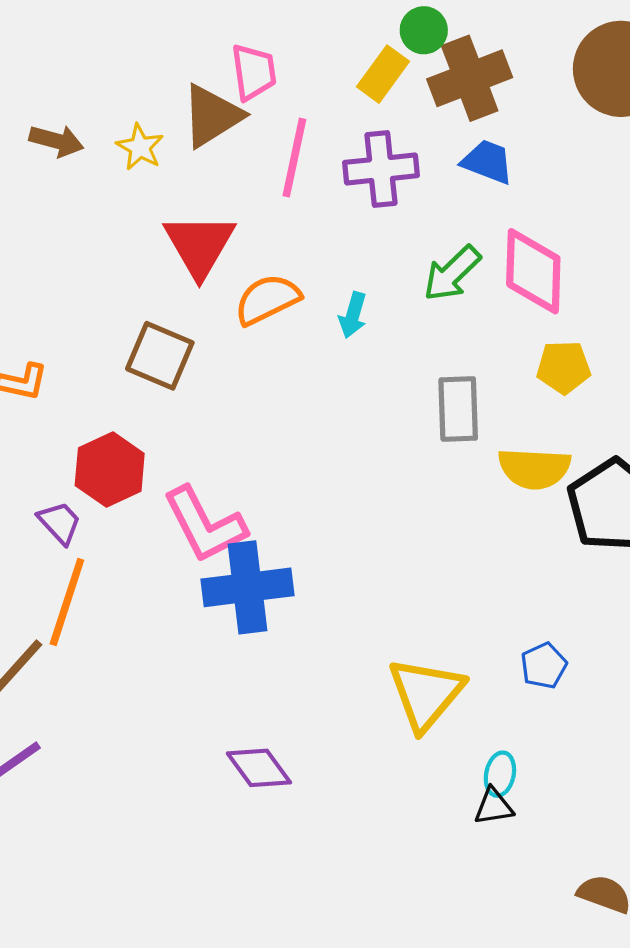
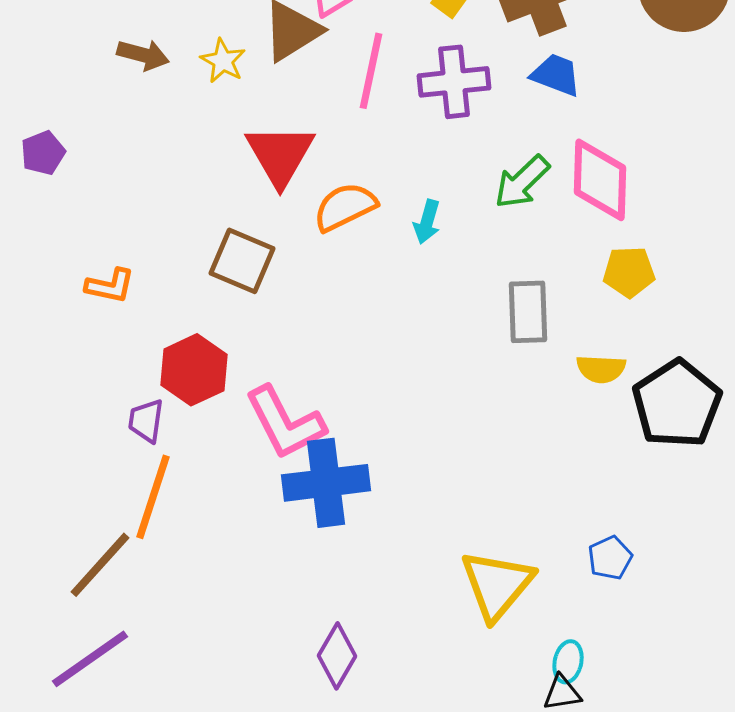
yellow semicircle: (534, 468) -> (601, 369), size x0.7
purple trapezoid: (60, 523) -> (146, 421), turned -129
purple diamond: (259, 768) -> (337, 656), turned 66

